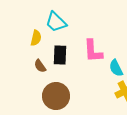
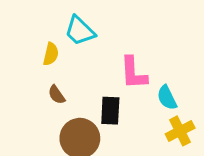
black rectangle: (60, 55) -> (110, 111), moved

